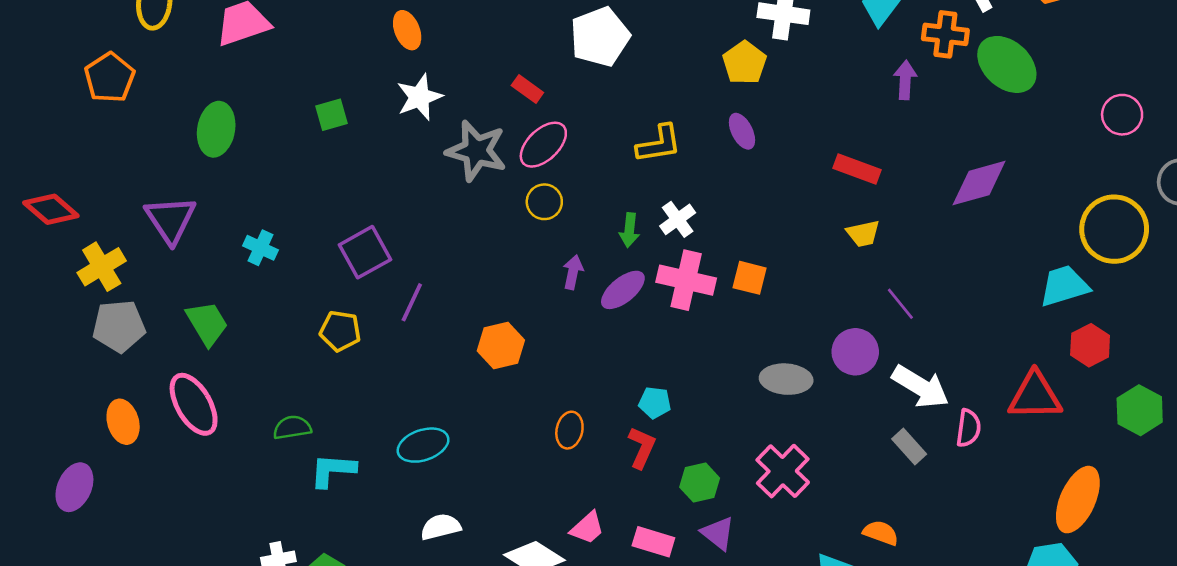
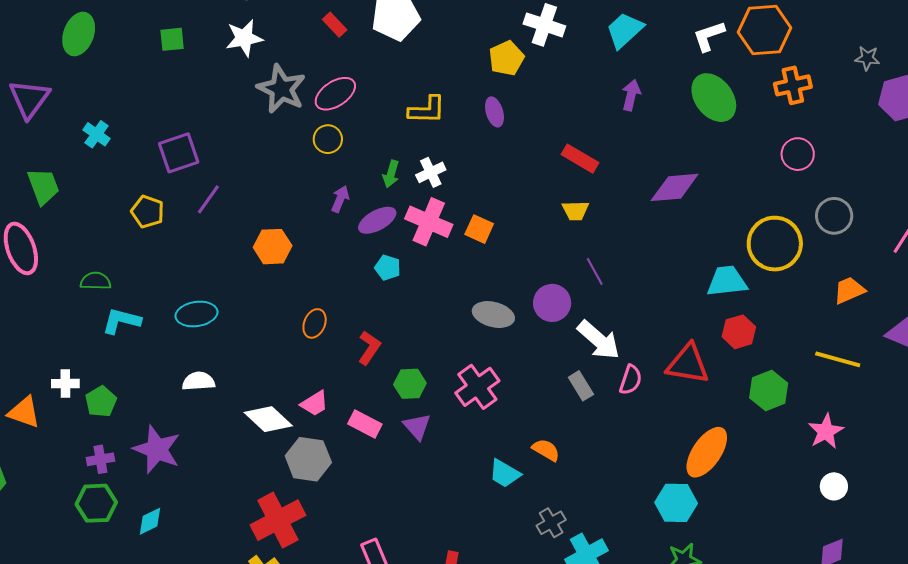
orange cross: (945, 34) -> (793, 85), moved, turned -30
red rectangle: (527, 89) -> (335, 25), moved
cyan pentagon: (655, 402) -> (388, 268), moved

